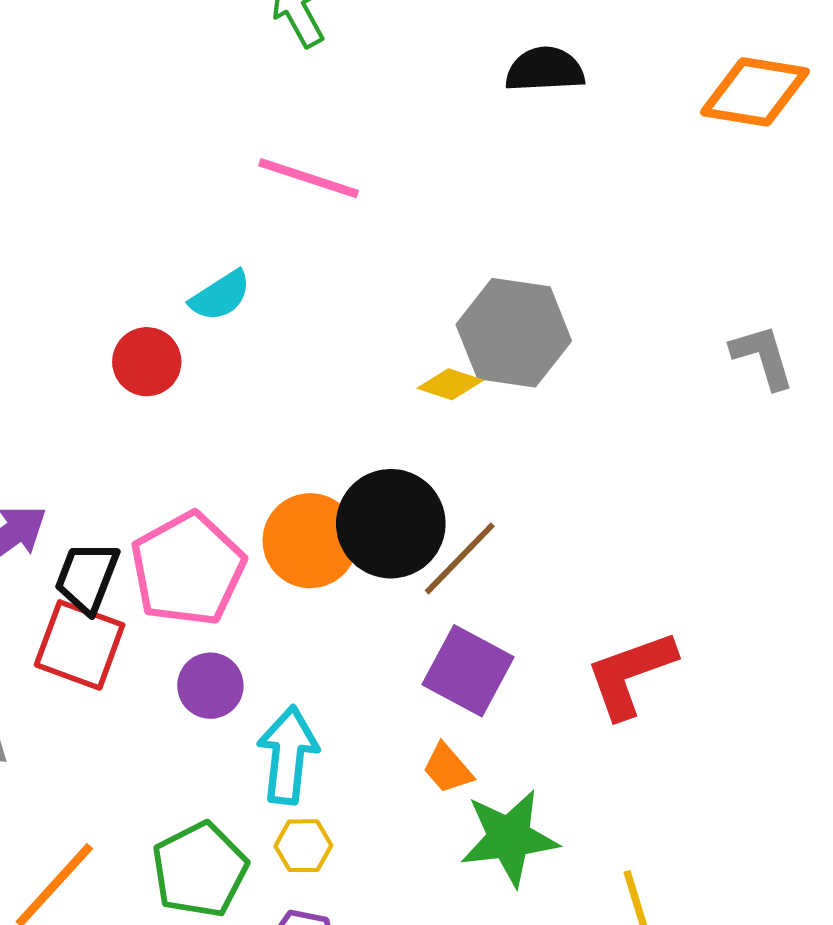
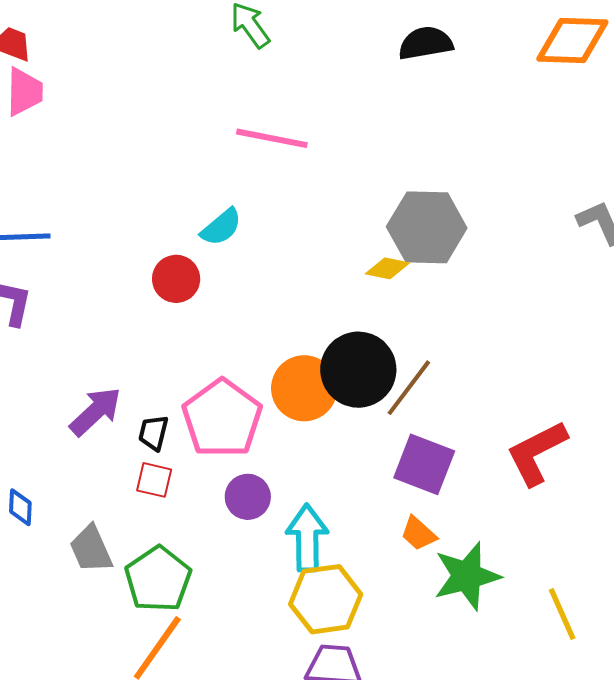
black trapezoid: (87, 577) -> (153, 433), size x0.7
red square: (80, 645) -> (154, 480), size x0.6
yellow hexagon: (303, 846) -> (326, 599), size x1.8
green pentagon: (200, 870) -> (158, 579), moved

